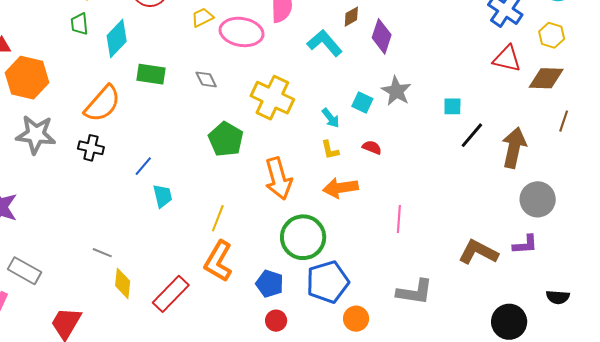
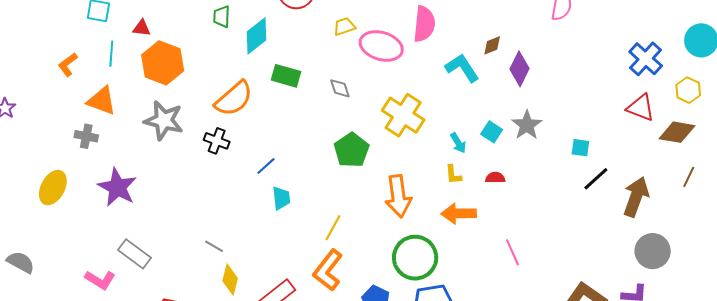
red semicircle: (372, 147) -> (495, 178), turned -30
pink line: (399, 219) -> (512, 252), turned -36

